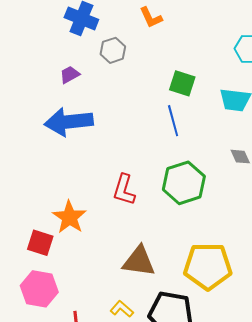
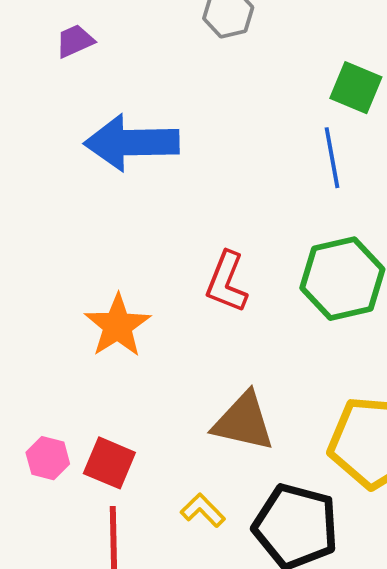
purple trapezoid: (70, 75) -> (75, 41), moved
red square: (40, 243) -> (109, 463), moved
pink hexagon: (39, 289) -> (48, 458), size x0.6

